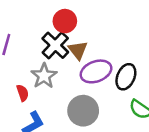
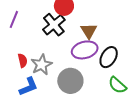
brown triangle: (78, 50) -> (89, 31), moved
gray star: (44, 76) -> (42, 65), moved

